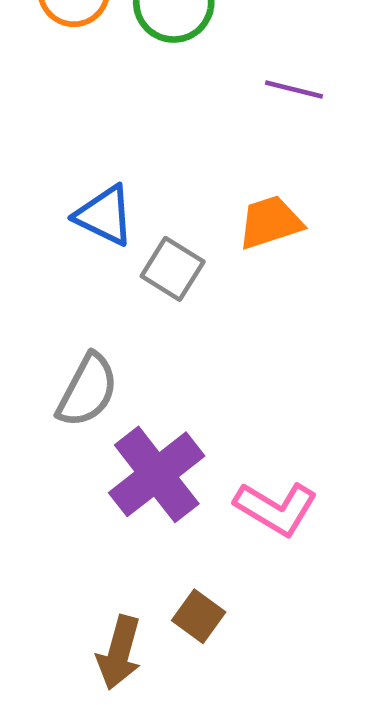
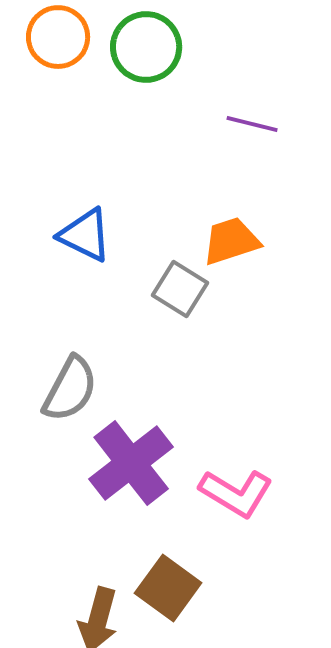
gray square: (173, 269) -> (180, 289), moved
brown square: (199, 616) -> (168, 588), size x1.4

